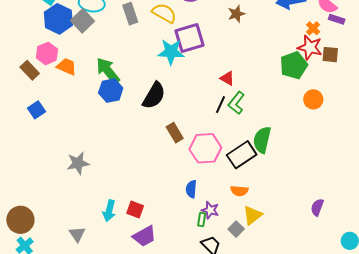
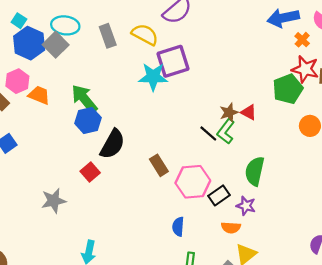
brown star: (236, 14) -> (229, 112), moved
orange cross: (313, 28) -> (302, 40), moved
red triangle: (227, 78) -> (249, 112), moved
black semicircle: (154, 96) -> (112, 144), moved
black line: (220, 105) -> (208, 134), turned -72
black rectangle: (242, 155) -> (219, 195), moved, size x0.7
red square: (135, 210) -> (90, 172), moved, turned 30
purple star: (210, 210) -> (246, 206), moved

